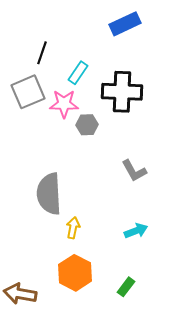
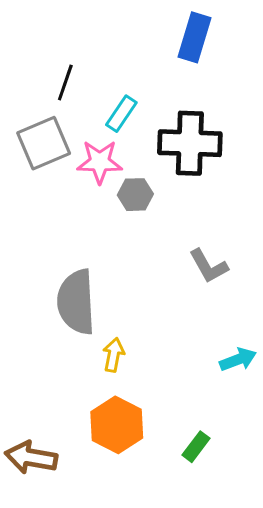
blue rectangle: (125, 24) -> (195, 37), turned -48
cyan arrow: (136, 231) -> (238, 360), moved

